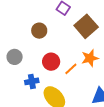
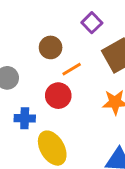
orange line: (71, 69) -> (72, 69), moved

